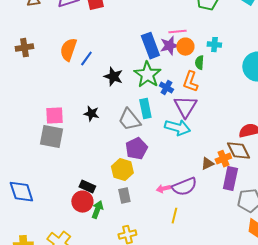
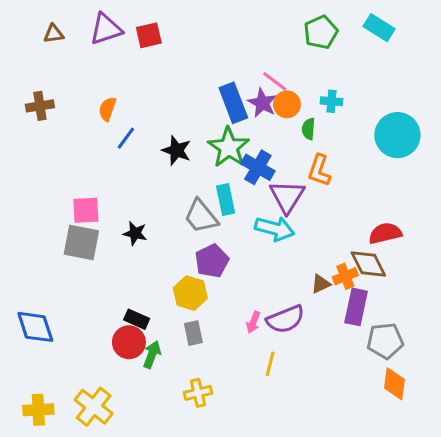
pink line: (177, 32) -> (275, 81), turned 42
purple star: (169, 46) -> (262, 103), turned -30
orange semicircle: (68, 50) -> (107, 109), size x0.7
blue line: (86, 59) -> (126, 138), moved
orange L-shape: (190, 82) -> (319, 170), moved
blue cross: (166, 88) -> (258, 167), size x1.5
black star: (91, 114) -> (135, 233), moved
pink arrow: (163, 189) -> (253, 322), turned -56

